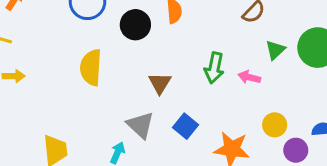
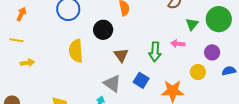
black circle: (135, 25) -> (103, 30), moved
green arrow: (214, 68) -> (155, 52), moved
purple circle: (296, 150) -> (212, 52), moved

